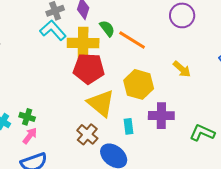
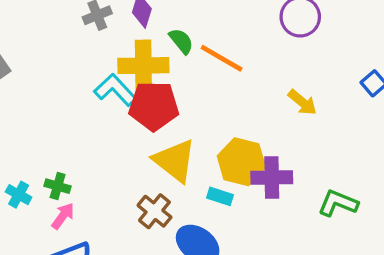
cyan L-shape: (53, 30) -> (115, 90), moved
yellow hexagon: (139, 84) -> (241, 162), moved
cyan rectangle: (129, 126) -> (220, 196), turned -63

